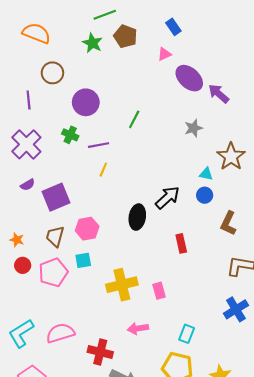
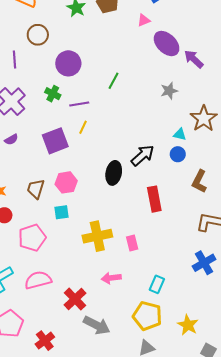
purple square: (56, 197) -> (55, 141), moved
red rectangle: (181, 243) -> (154, 199), size x1.4
pink pentagon: (53, 272) -> (32, 238), moved
red cross: (100, 352) -> (75, 299), turned 30

